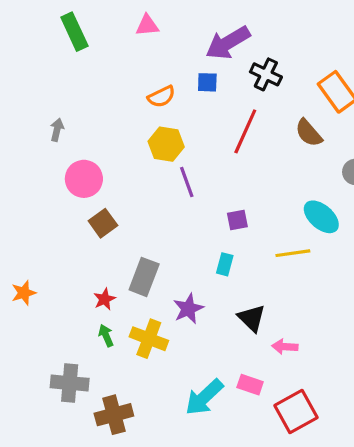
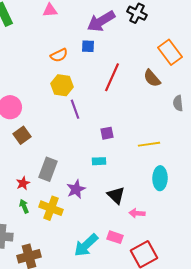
black cross: (266, 74) -> (137, 13), moved
cyan ellipse: (321, 217) -> (160, 178), moved, turned 50
yellow line: (293, 253) -> (149, 144), moved
cyan rectangle: (225, 264) -> (99, 161), turned 72

